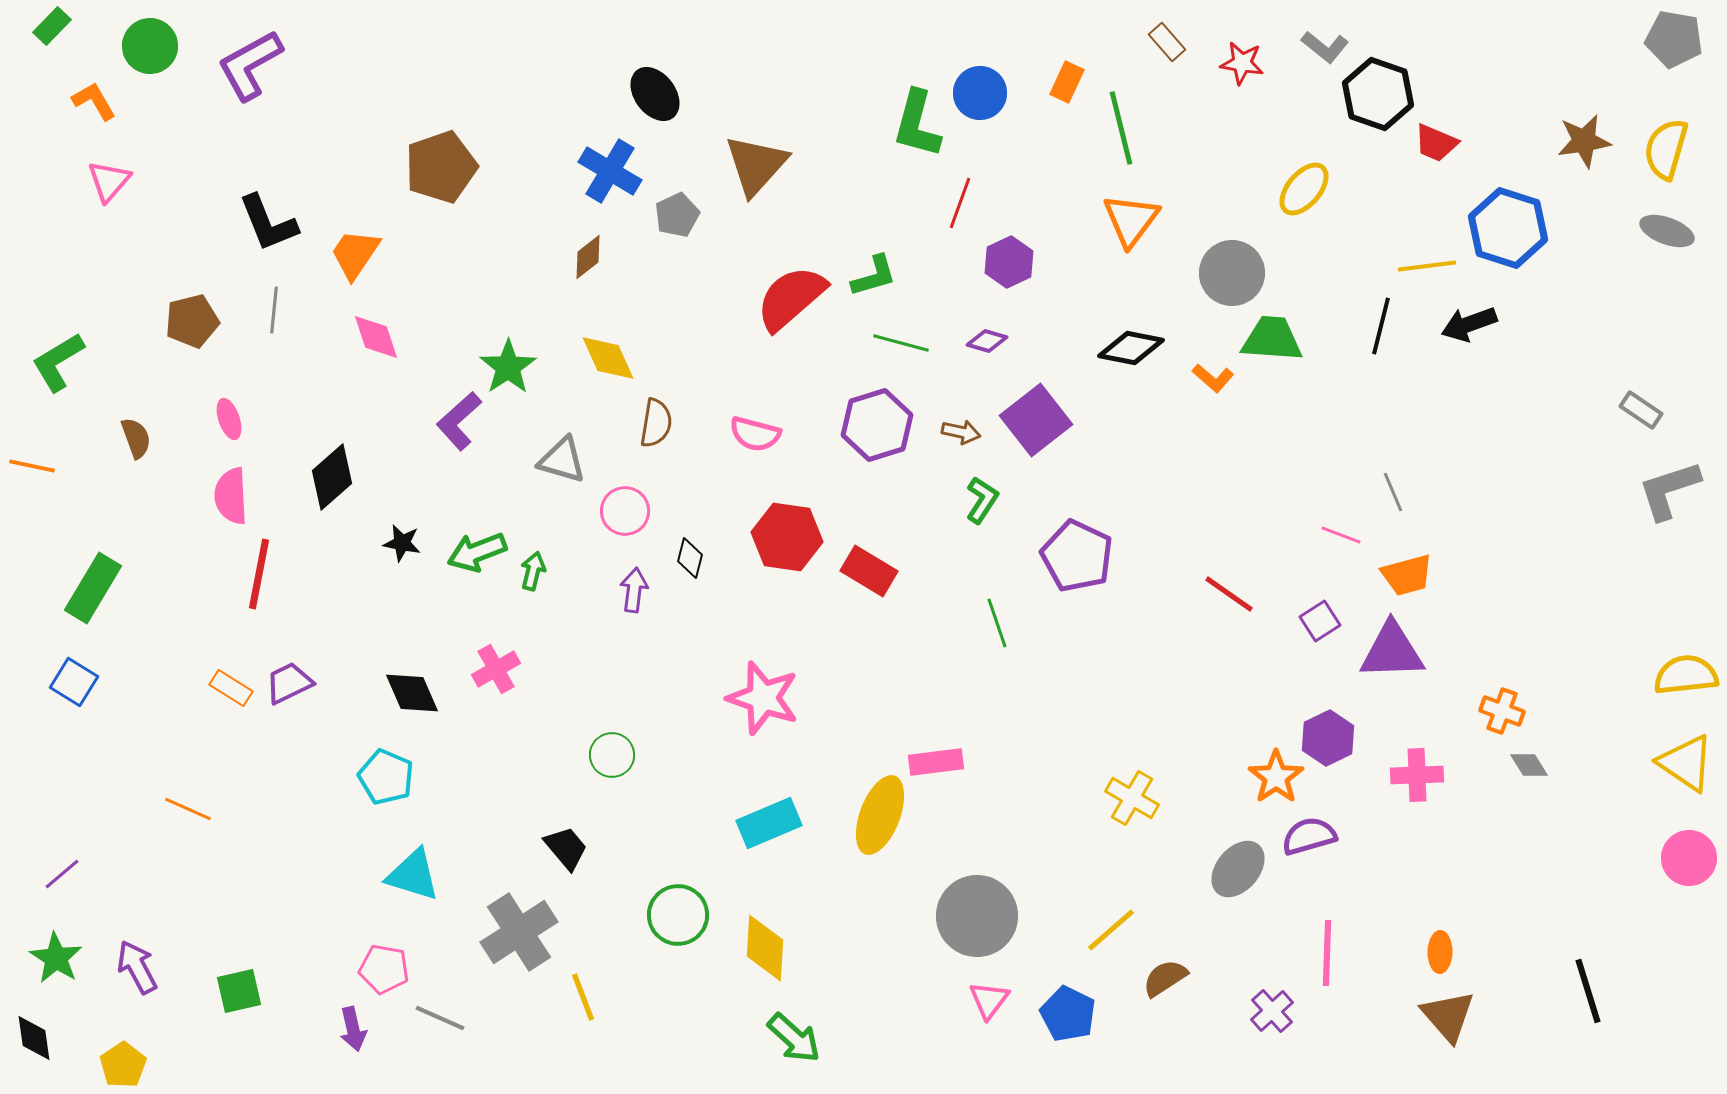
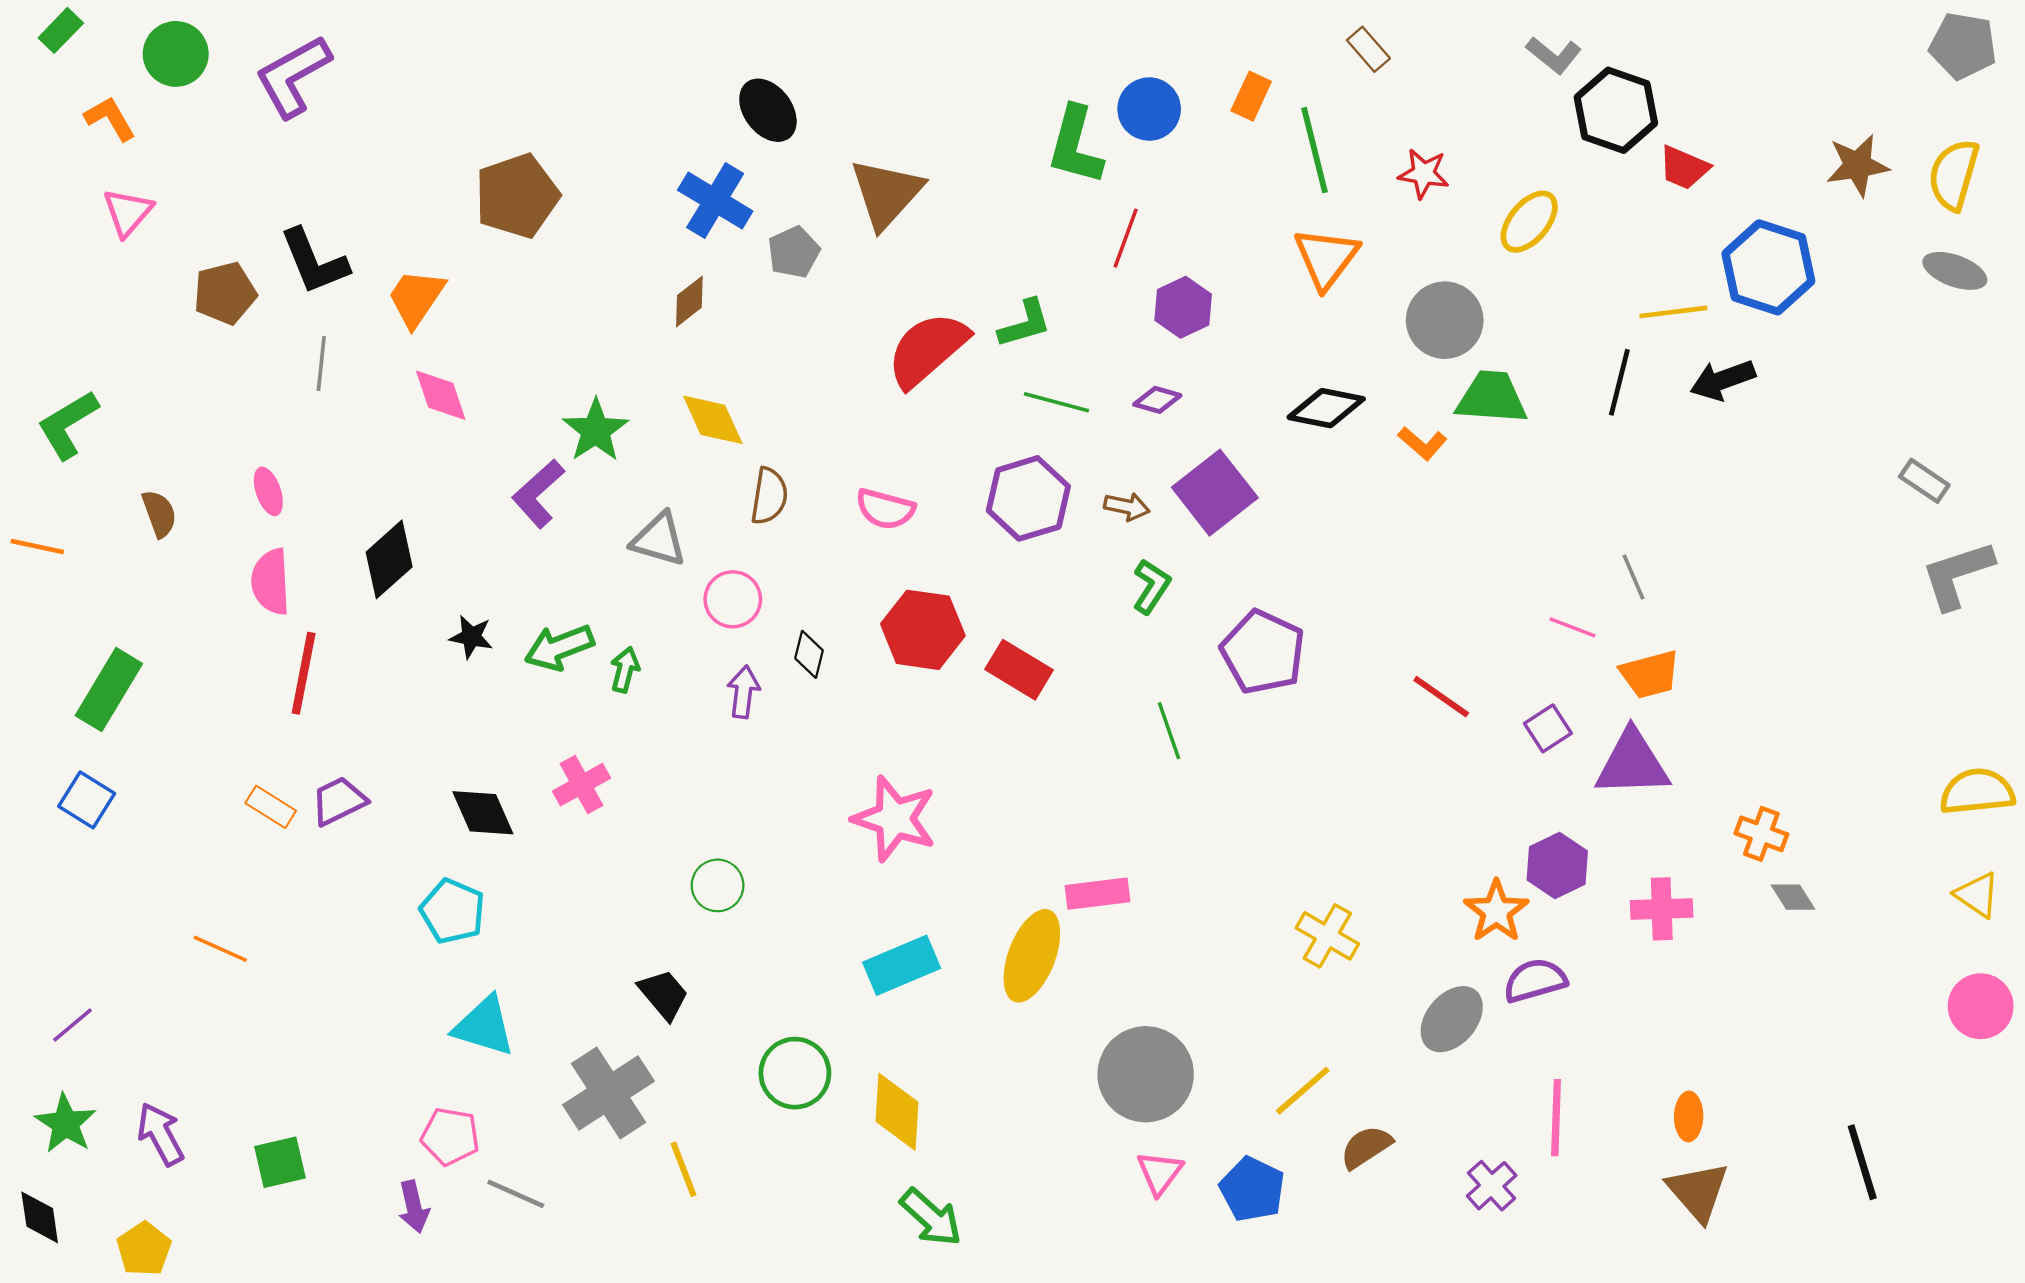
red star: (1242, 63) -> (1424, 174), moved
brown pentagon: (192, 321) -> (225, 293), moved
yellow triangle: (1686, 763) -> (1977, 895), size x0.7

